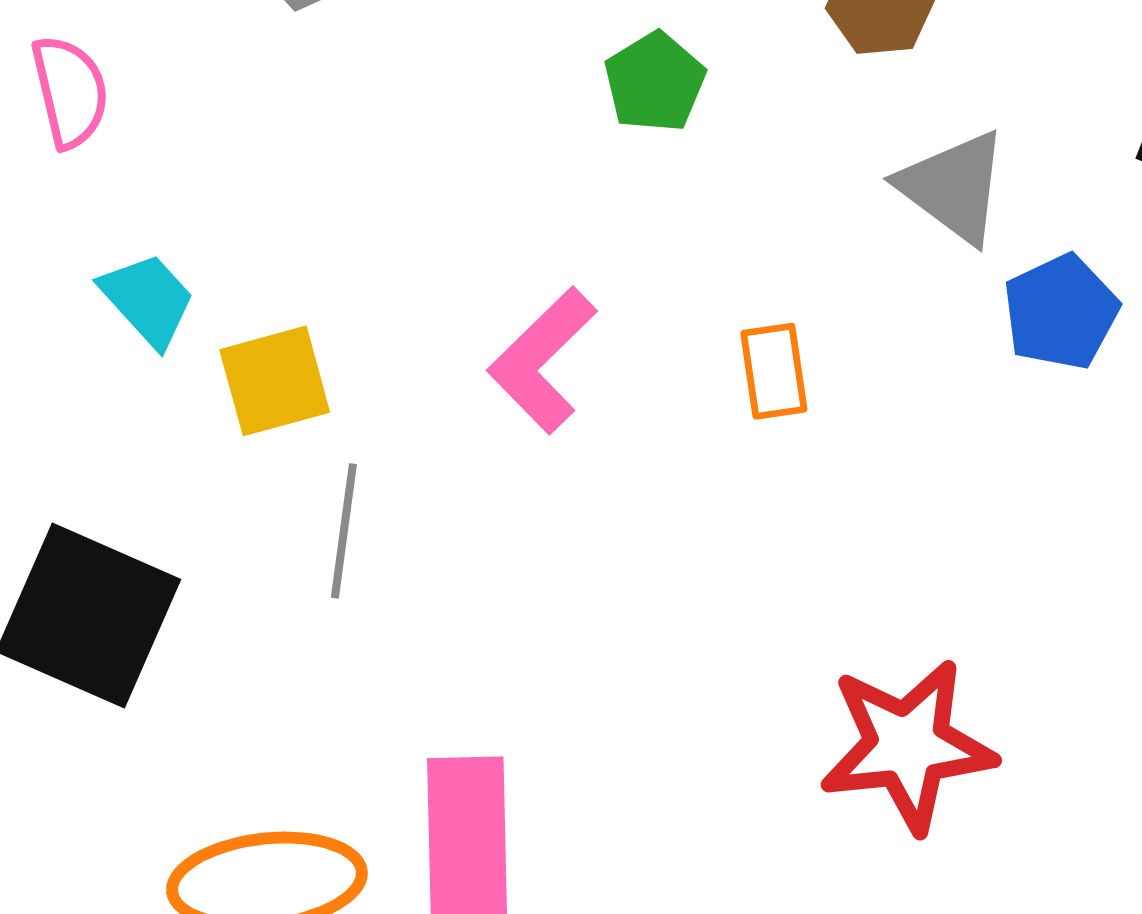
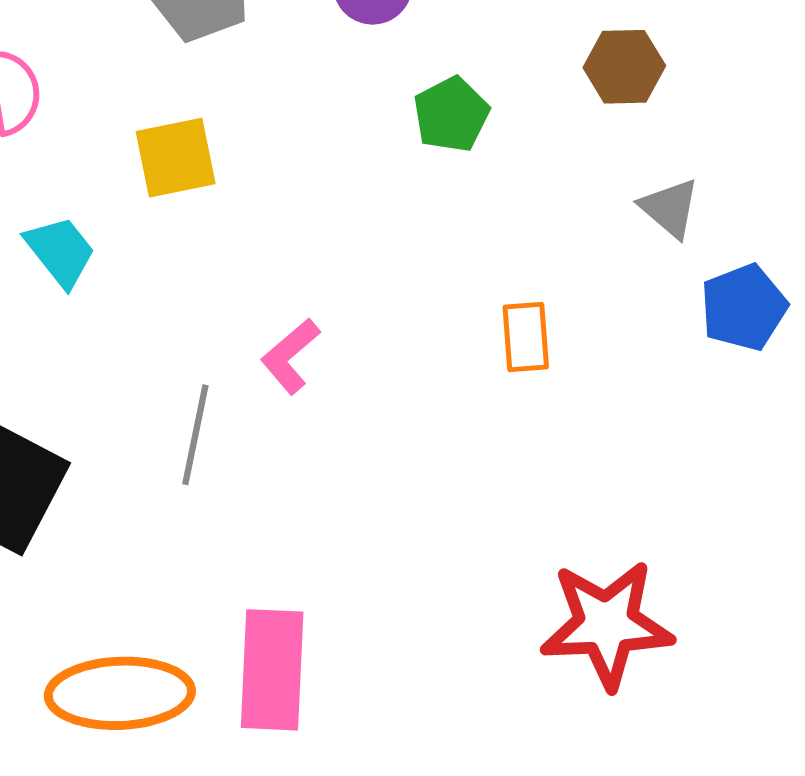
gray triangle: (953, 187) -> (670, 208), size x0.7
pink L-shape: (542, 360) -> (290, 356), moved, size x0.7
yellow square: (275, 381) -> (176, 158), moved

